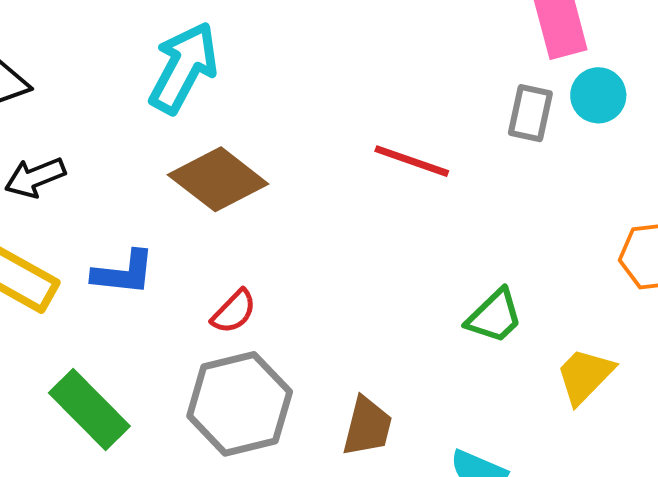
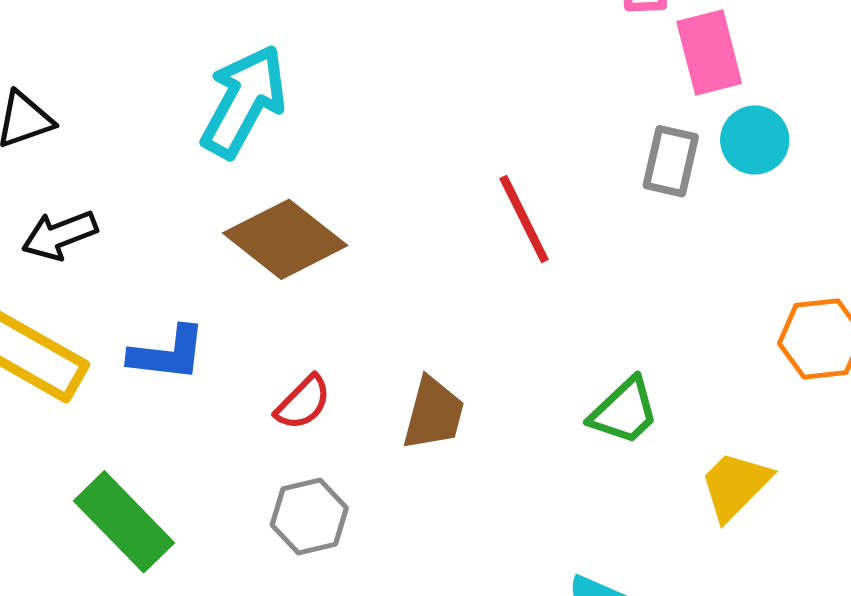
red line: (412, 161) -> (524, 219), turned 44
gray hexagon: (240, 404) -> (309, 516), size x0.6
brown trapezoid: (367, 426) -> (434, 414), moved

